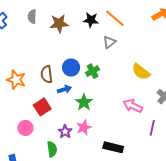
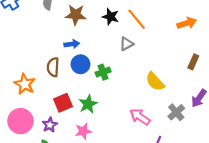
orange star: (16, 80) -> (25, 84), moved
blue arrow: (64, 89) -> (72, 44), moved
red square: (42, 107) -> (63, 103), moved
pink circle: (25, 128) -> (20, 121), size x1.5
purple star: (65, 132) -> (50, 125), moved

